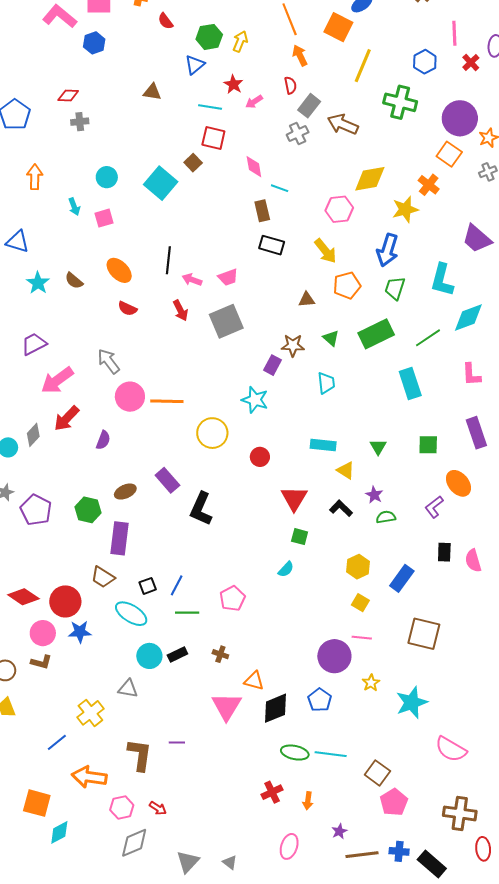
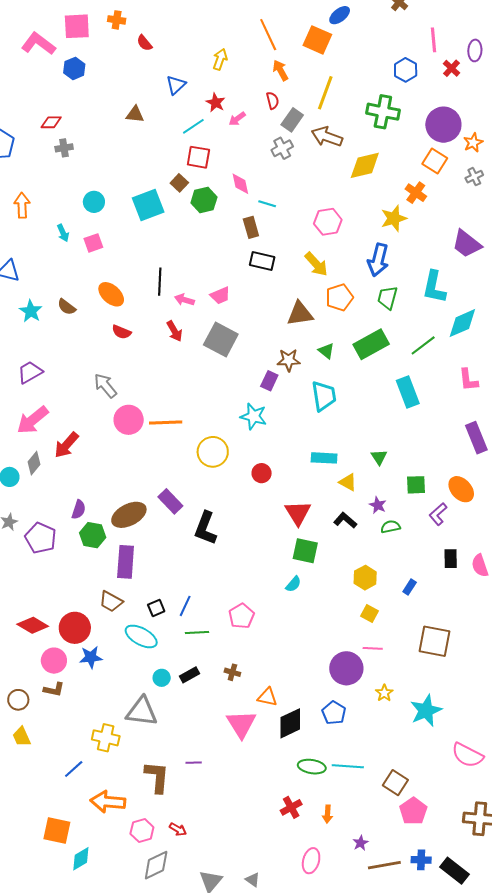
green hexagon: (209, 37) -> (204, 200), moved
yellow line: (363, 66) -> (325, 93), moved
cyan line: (210, 107) -> (193, 126), turned -40
yellow diamond: (370, 179) -> (365, 165), moved
cyan square: (161, 183) -> (148, 205), turned 32
brown triangle: (307, 300) -> (300, 314), size x1.6
gray square: (226, 321) -> (221, 340), turned -36
pink arrow: (57, 380) -> (33, 420), moved
cyan trapezoid: (326, 383) -> (324, 396), size x1.4
purple semicircle: (103, 440) -> (79, 510), moved
green square: (428, 445) -> (416, 485), moved
brown ellipse: (125, 492) -> (129, 515), size x1.6
green square: (300, 537) -> (305, 551), size x1.5
blue rectangle: (402, 578) -> (410, 587), size x0.6
cyan circle: (149, 656) -> (162, 678), size x0.7
gray triangle: (128, 689) -> (142, 711), size x1.6
yellow cross: (90, 713) -> (106, 738), turned -36

